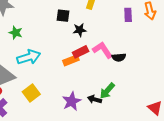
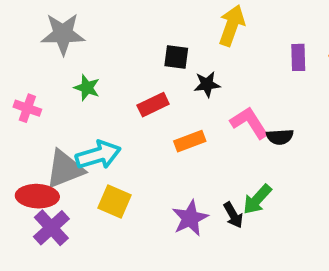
red rectangle: (81, 52) -> (153, 105), moved
cyan arrow: (29, 57) -> (98, 155), moved
yellow square: (31, 93) -> (114, 202), turned -30
black arrow: (95, 99) -> (233, 215), turned -136

